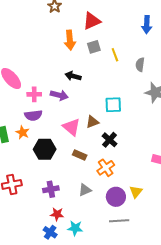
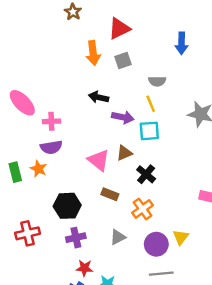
blue arrow: (147, 25) -> (182, 43), moved
yellow line: (115, 55) -> (151, 104), moved
gray semicircle: (140, 65) -> (157, 81), moved, turned -96
purple arrow: (59, 95) -> (123, 117), moved
black hexagon: (45, 149) -> (67, 206), moved

